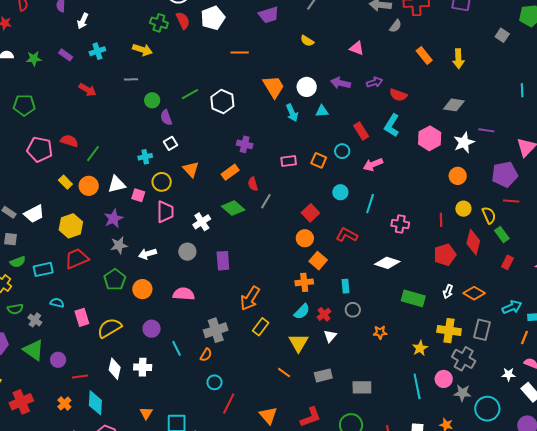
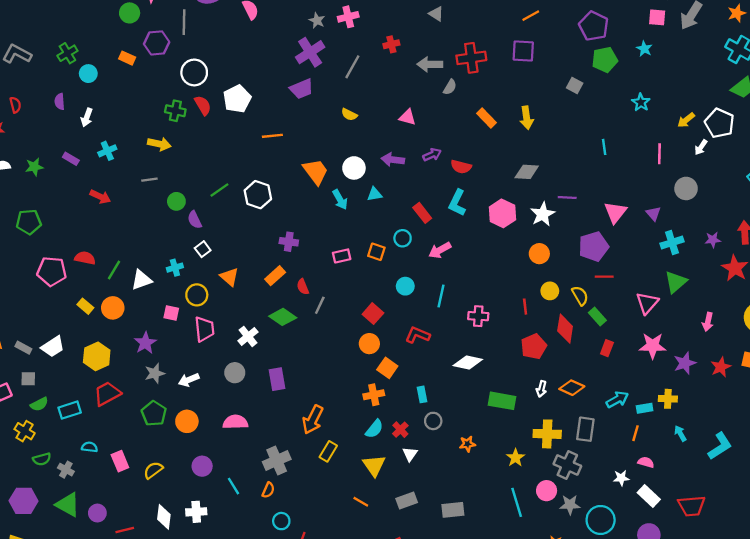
white triangle: (117, 184) -> (141, 280), moved
yellow semicircle: (109, 328) -> (153, 470), size x0.7

